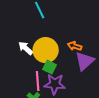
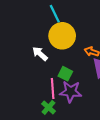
yellow circle: (46, 50) -> (62, 36), moved

